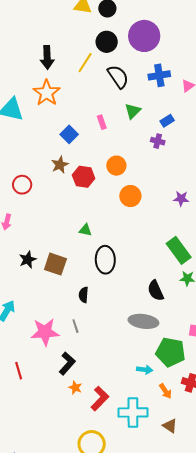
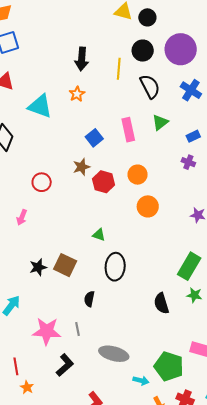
yellow line: (85, 63) -> (119, 69), turned -35
blue cross: (159, 75) -> (191, 90), turned 35
orange star: (47, 93) -> (77, 94), size x0.6
pink rectangle: (102, 122) -> (128, 130), size x1.6
purple cross: (158, 141) -> (188, 162), moved
green rectangle: (179, 250) -> (189, 266), turned 60
black star: (28, 260) -> (38, 267), moved
gray ellipse: (143, 321) -> (114, 354), moved
orange star: (75, 388) -> (27, 387), moved

